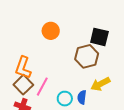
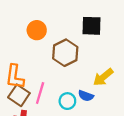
brown hexagon: (87, 56) -> (65, 53), moved
blue semicircle: (82, 97) -> (86, 96), turned -64

